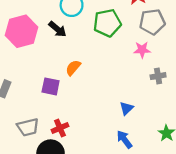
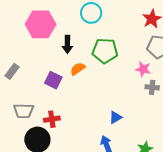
green pentagon: (107, 23) -> (105, 51), moved
black arrow: (58, 29) -> (67, 44), moved, turned 36
gray cross: (158, 76) -> (152, 87), moved

